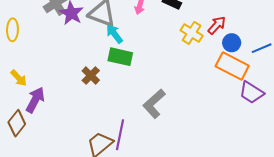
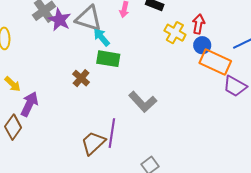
red arrow: (217, 25) -> (198, 24), turned -30
blue circle: (232, 43) -> (202, 45), moved
gray L-shape: (154, 104) -> (143, 102), turned -88

